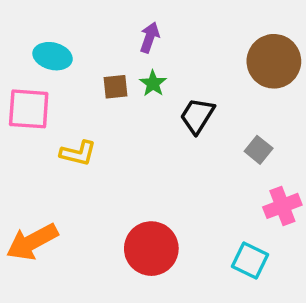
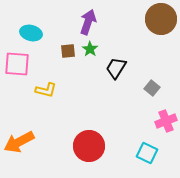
purple arrow: (150, 37) -> (88, 22), size x1.4
brown circle: (274, 61) -> (161, 19), moved

